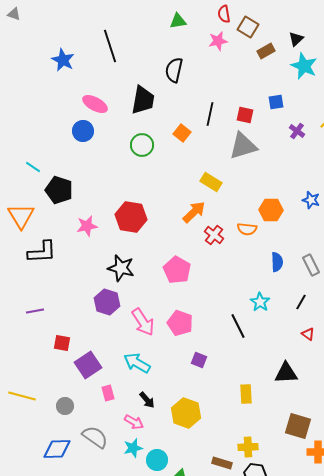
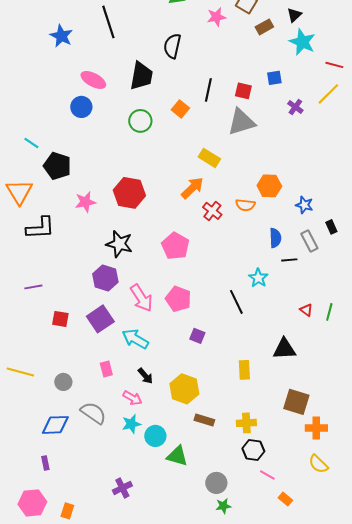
blue star: (311, 200) -> (304, 205), moved
black line: (301, 302) -> (289, 260), moved, turned 56
purple square: (88, 365) -> (100, 319), moved
brown rectangle: (222, 463) -> (204, 420), moved

